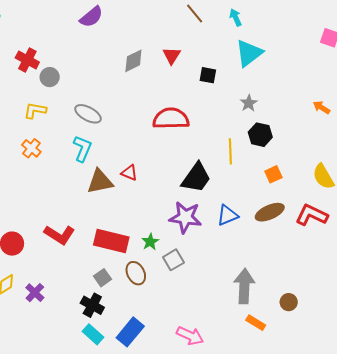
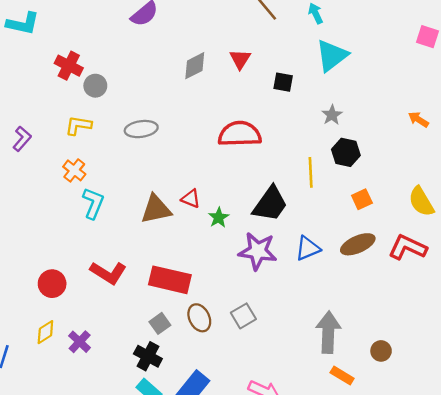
gray ellipse: (88, 114) -> (141, 129), turned -36
cyan L-shape: (82, 149) -> (93, 203), moved
green star: (150, 242) -> (219, 218), moved
gray square: (173, 260) -> (243, 316), moved

